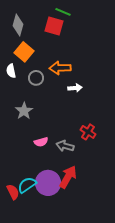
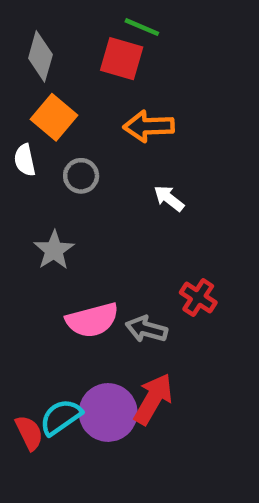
orange arrow: (60, 68) -> (149, 126), moved
white arrow: (75, 88) -> (169, 198), turned -136
pink semicircle: (41, 142) -> (92, 320), size x1.6

